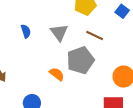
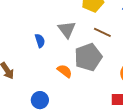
blue semicircle: (26, 31) -> (40, 41), moved

